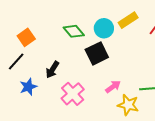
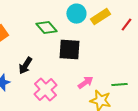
cyan circle: (104, 28) -> (76, 14), moved
black square: (97, 53) -> (69, 50), turned 30

